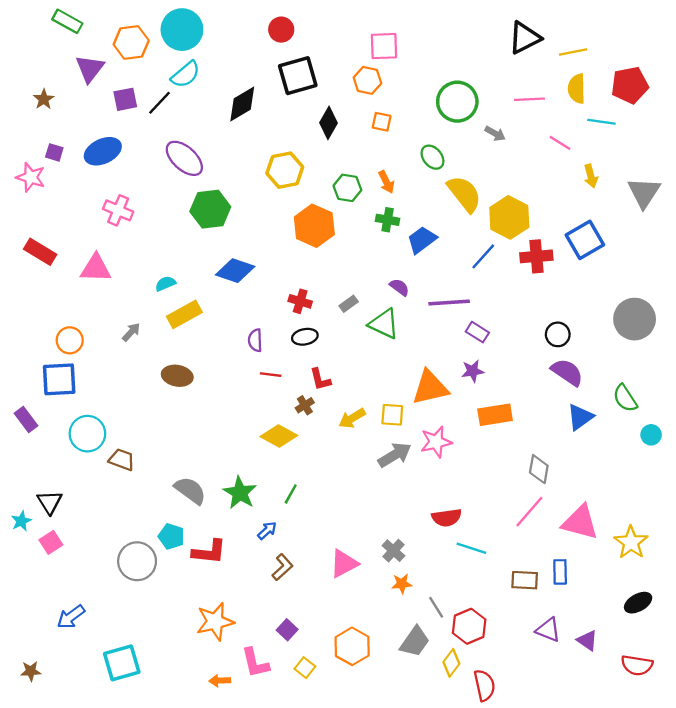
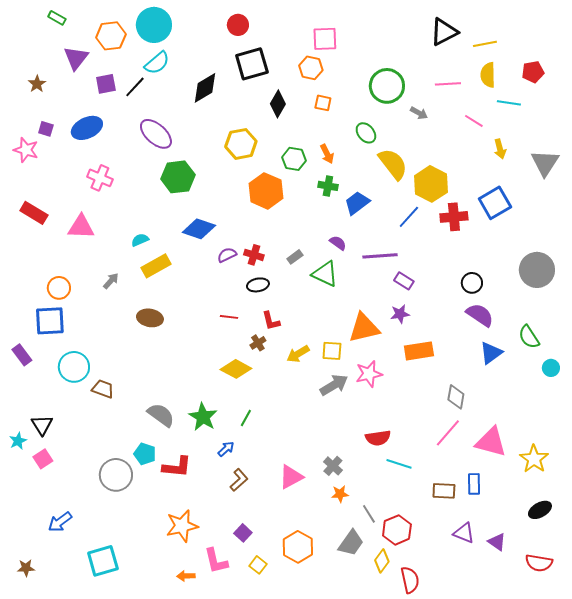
green rectangle: (67, 21) -> (57, 18), size x0.7
red pentagon: (630, 85) -> (533, 72), size x0.7
purple semicircle: (255, 340) -> (227, 255), moved, turned 66

